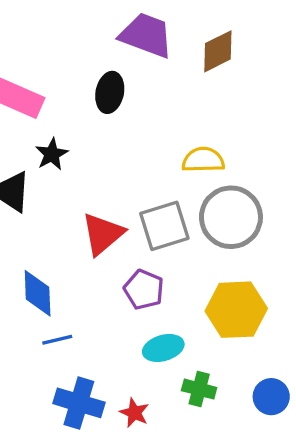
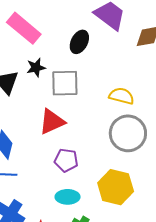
gray square: (164, 226) -> (65, 83), moved
purple pentagon: (144, 290) -> (66, 160), turned -30

